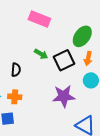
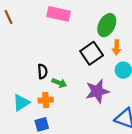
green arrow: (41, 54) -> (59, 83), moved

